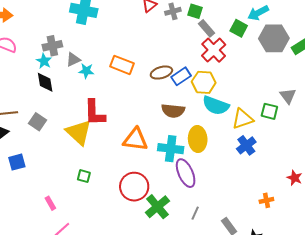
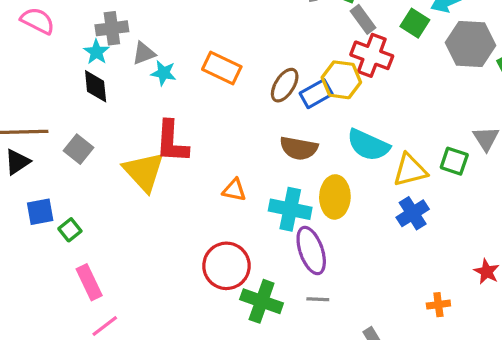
red cross: (214, 50) -> (372, 55), turned -30
brown ellipse: (161, 73) -> (285, 85), turned -45
yellow hexagon: (204, 82) -> (341, 80), moved
orange triangle: (135, 139) -> (234, 190), size x0.6
green square: (84, 176) -> (70, 230), moved, turned 32
pink rectangle: (50, 203) -> (89, 282), size x1.5
green cross: (157, 207) -> (262, 301), turned -35
gray line: (195, 213) -> (318, 299), moved, turned 64

